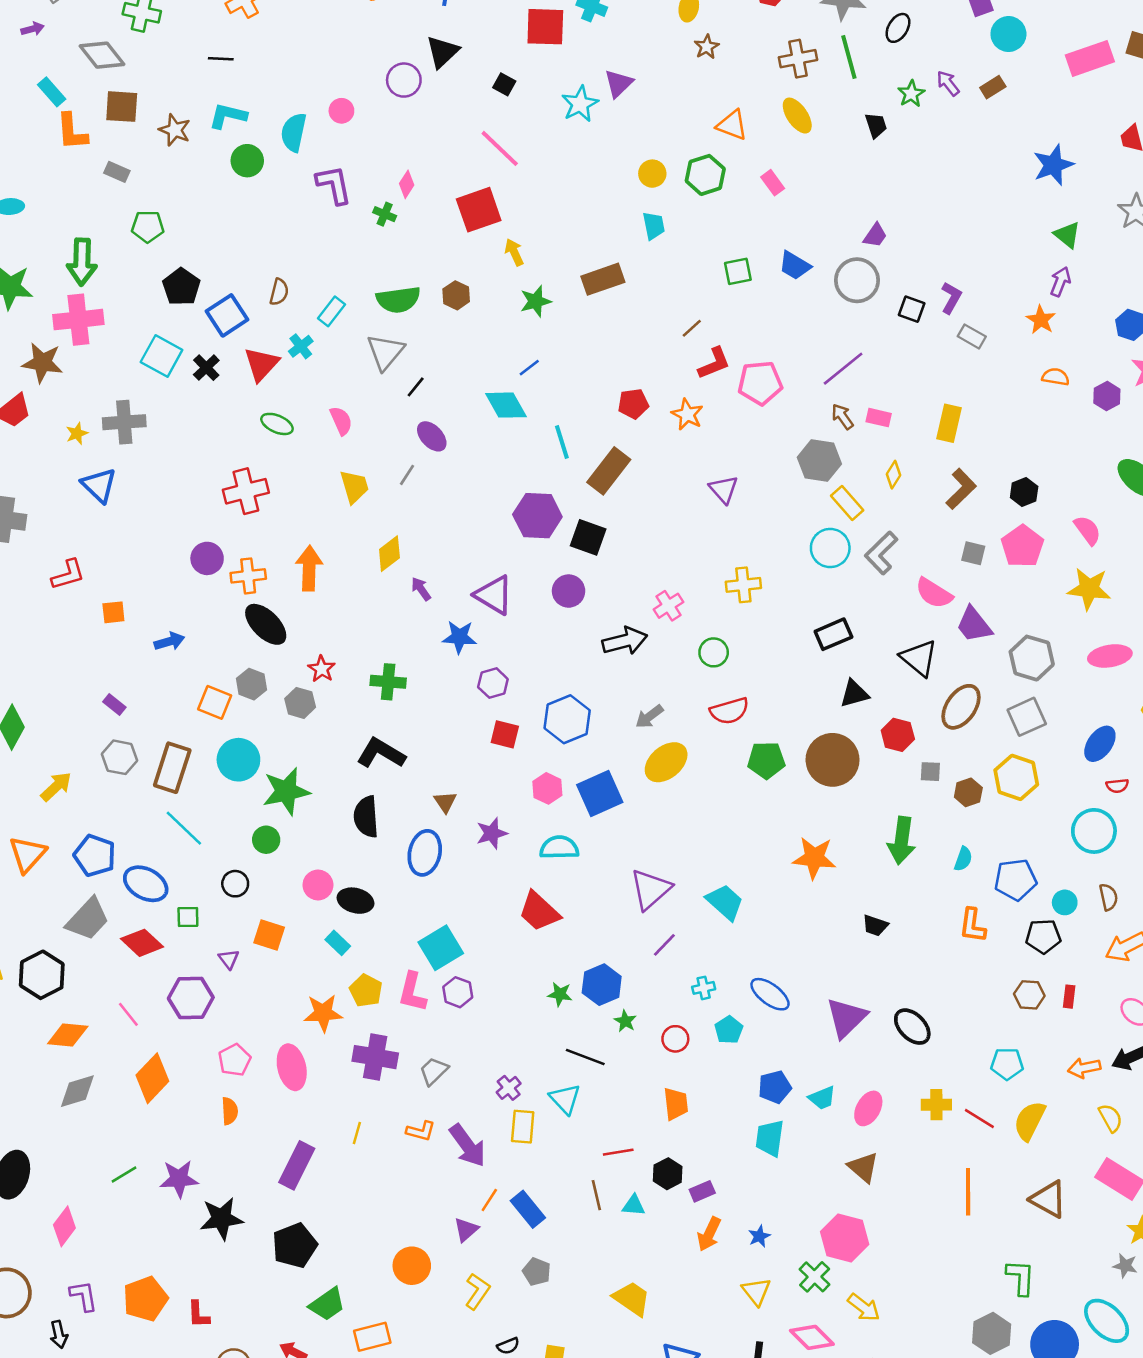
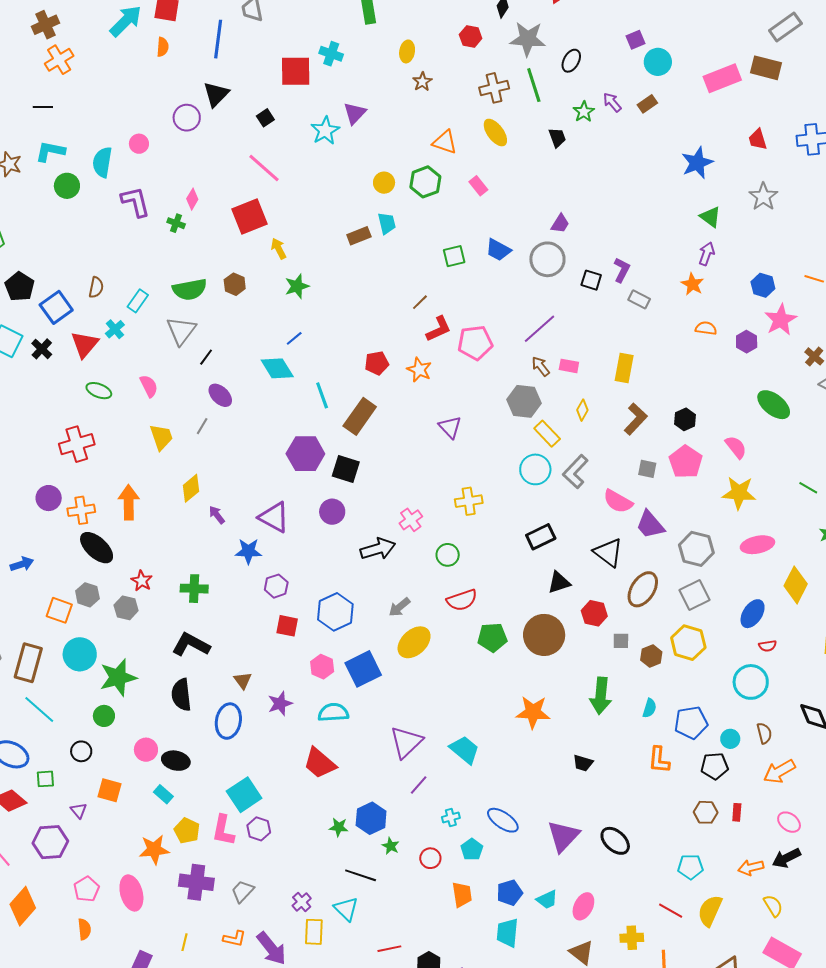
black square: (504, 84) -> (265, 118), turned 30
brown rectangle: (603, 279) -> (359, 236), moved, size x0.7
orange trapezoid: (676, 1104) -> (462, 895), moved
yellow cross: (936, 1105) -> (632, 938), moved

